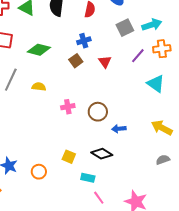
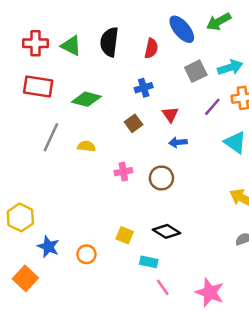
brown square: (76, 61) -> (133, 123), moved
blue arrow: (119, 129) -> (178, 142), moved

